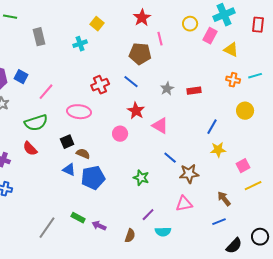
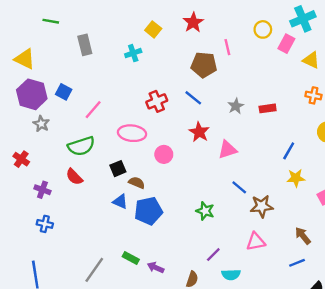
red star: (142, 18) -> (193, 22), moved
pink triangle: (160, 126) -> (227, 150), turned -48
pink circle: (120, 134) -> (164, 154), moved

